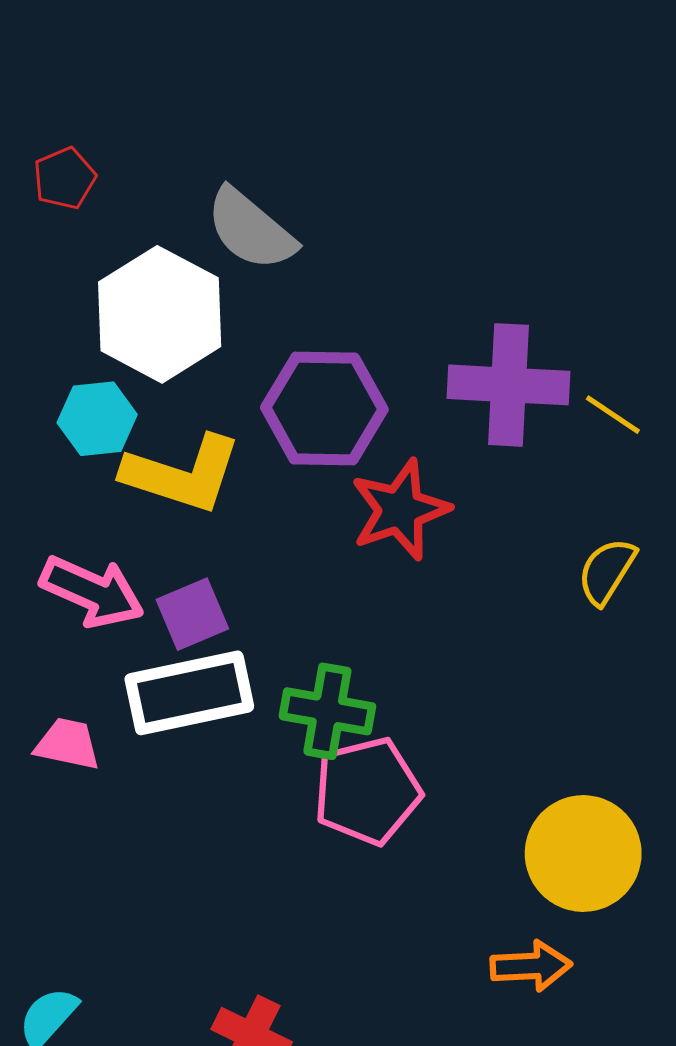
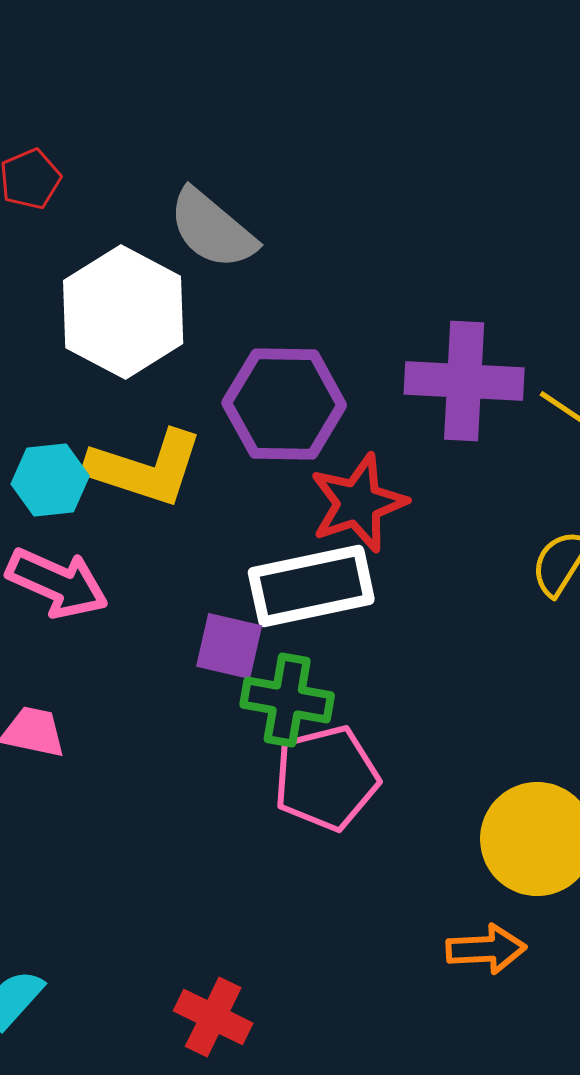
cyan hexagon: (97, 419) -> (50, 480), moved
purple square: (192, 614) -> (229, 646), moved, turned 36
white rectangle: (189, 693) -> (311, 586), moved

